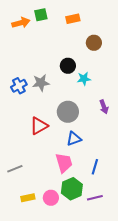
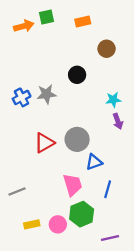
cyan star: (84, 79) -> (113, 100), moved
gray circle: (68, 112) -> (77, 139), moved
blue triangle: (74, 139) -> (94, 162), moved
purple line: (95, 198) -> (110, 238), moved

